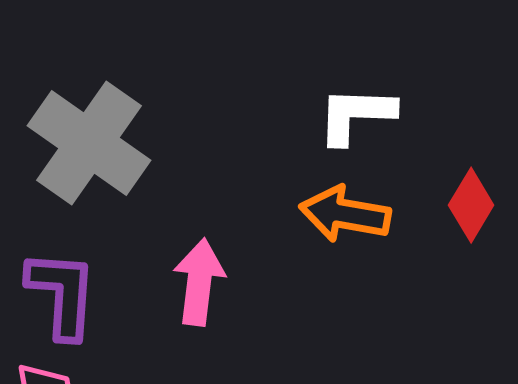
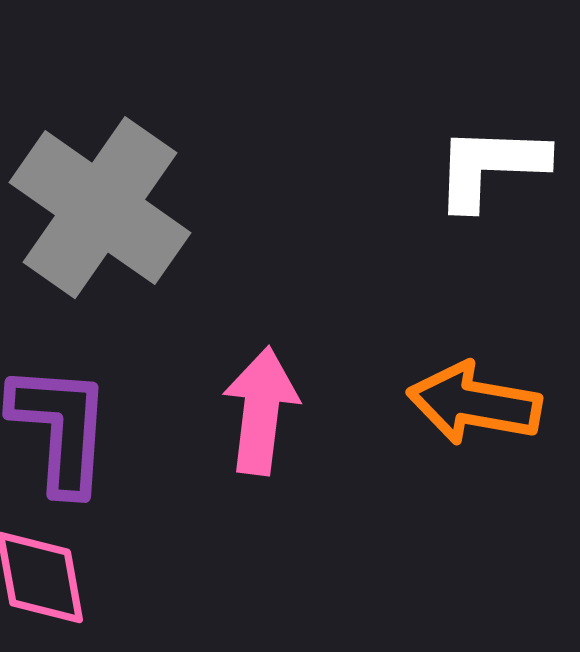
orange arrow: (345, 214) -> (474, 403), moved

